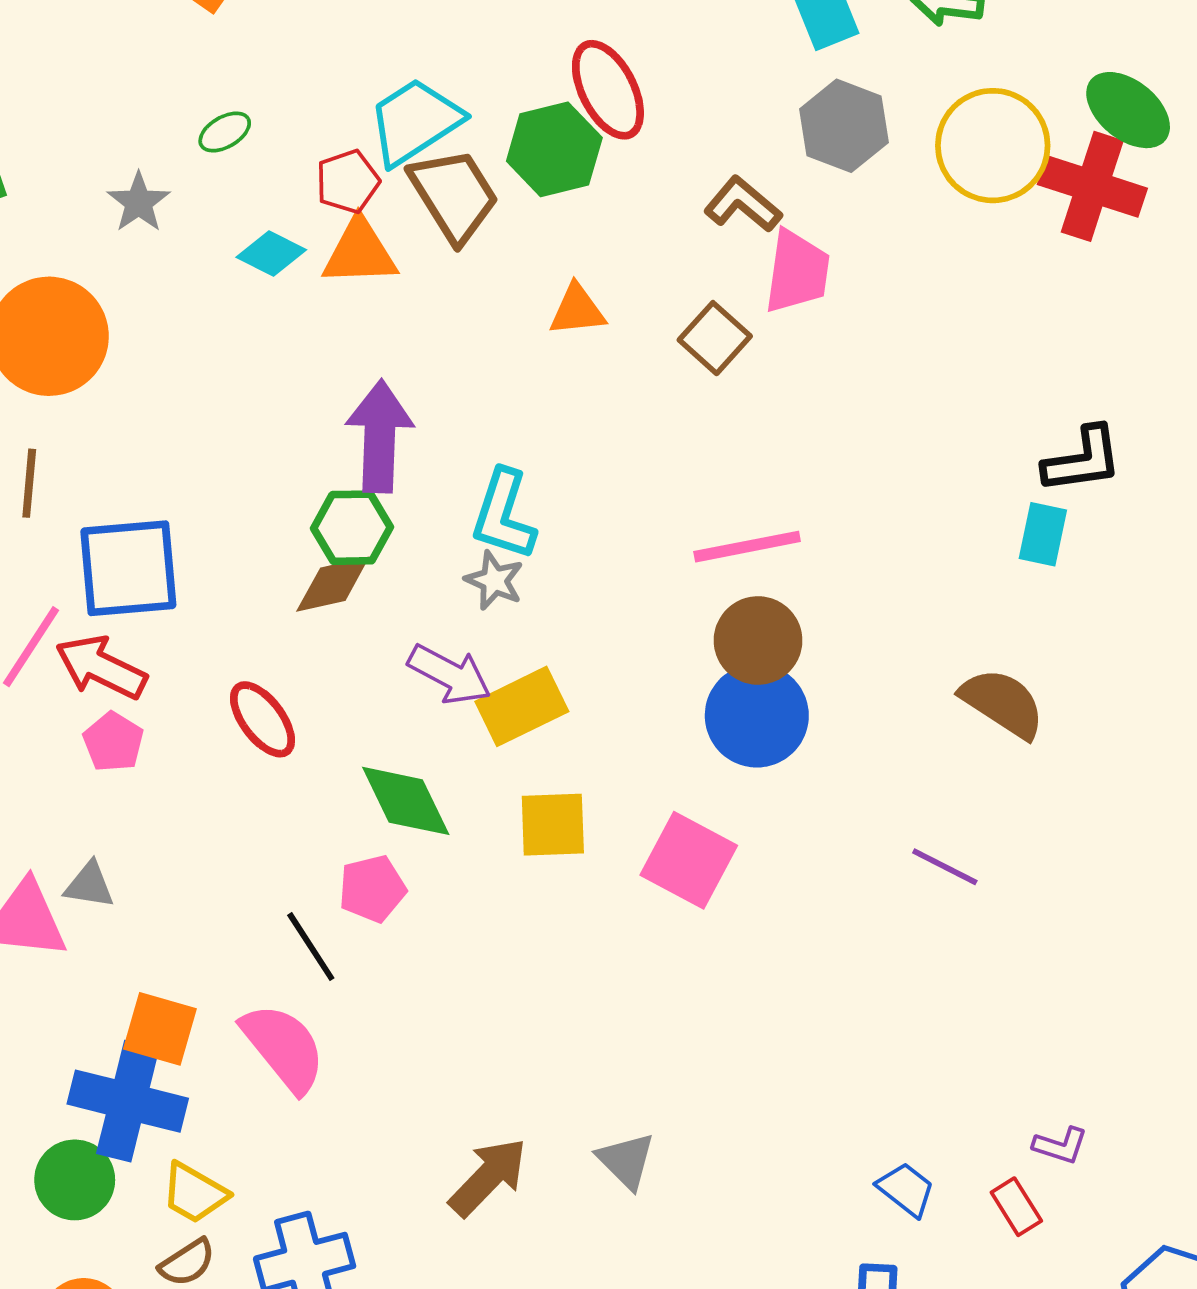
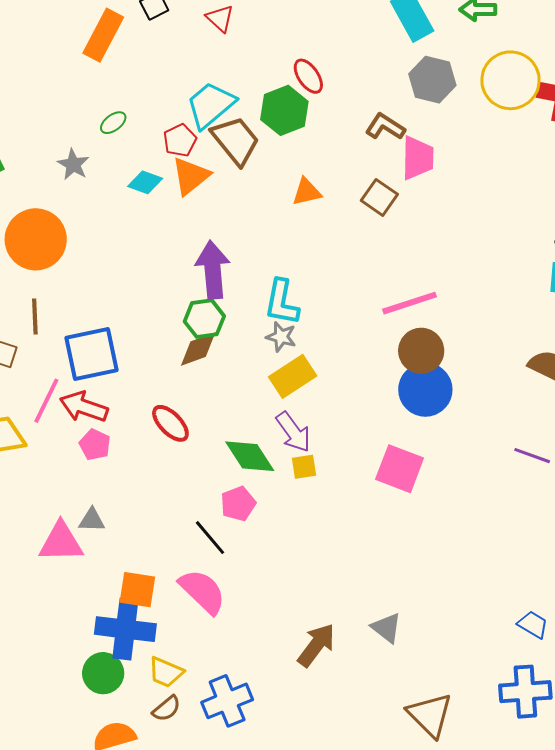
red ellipse: (608, 90) -> (308, 76), size x0.7
orange triangle: (360, 252) -> (191, 176), turned -30
purple arrow: (449, 674) -> (293, 432), moved, turned 33
yellow rectangle: (522, 706) -> (293, 376), moved
yellow square: (553, 825) -> (304, 467), moved, size x0.7

